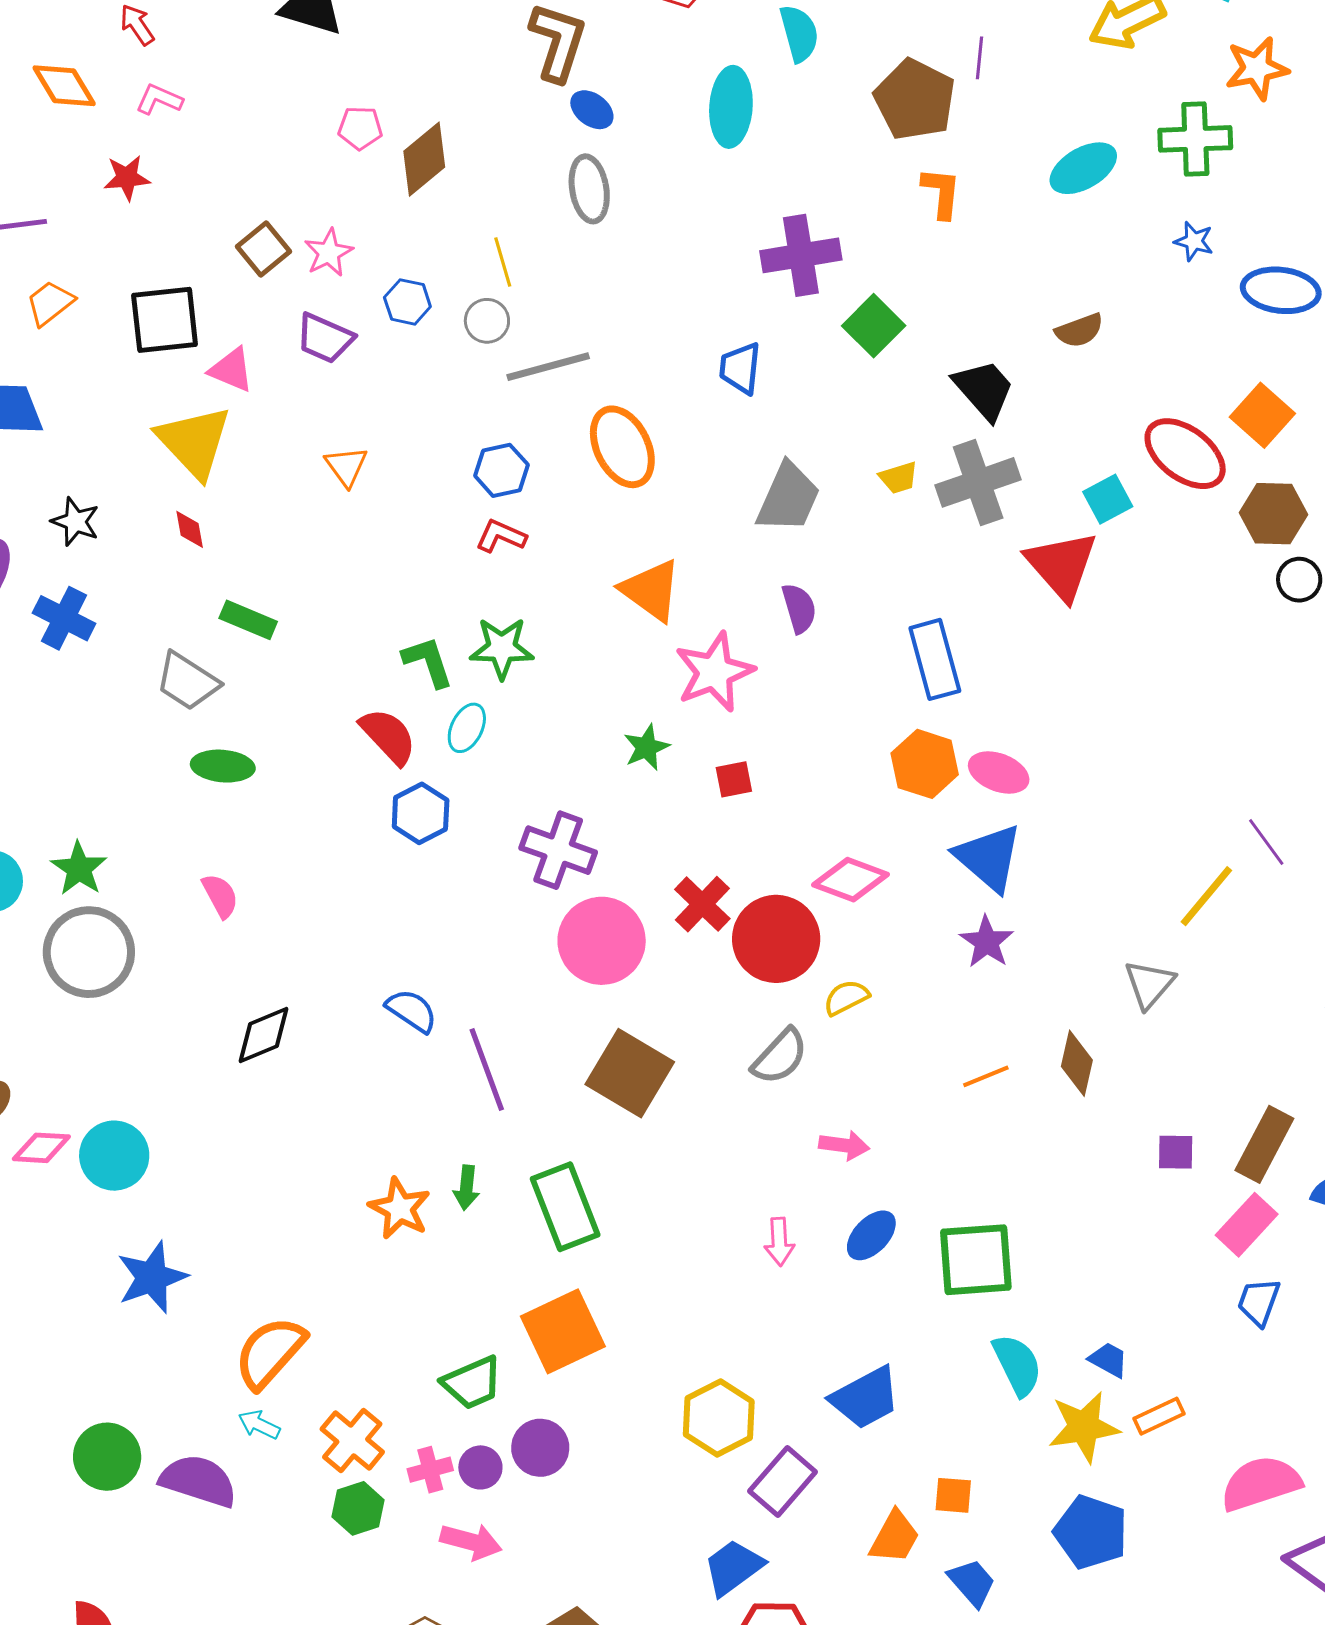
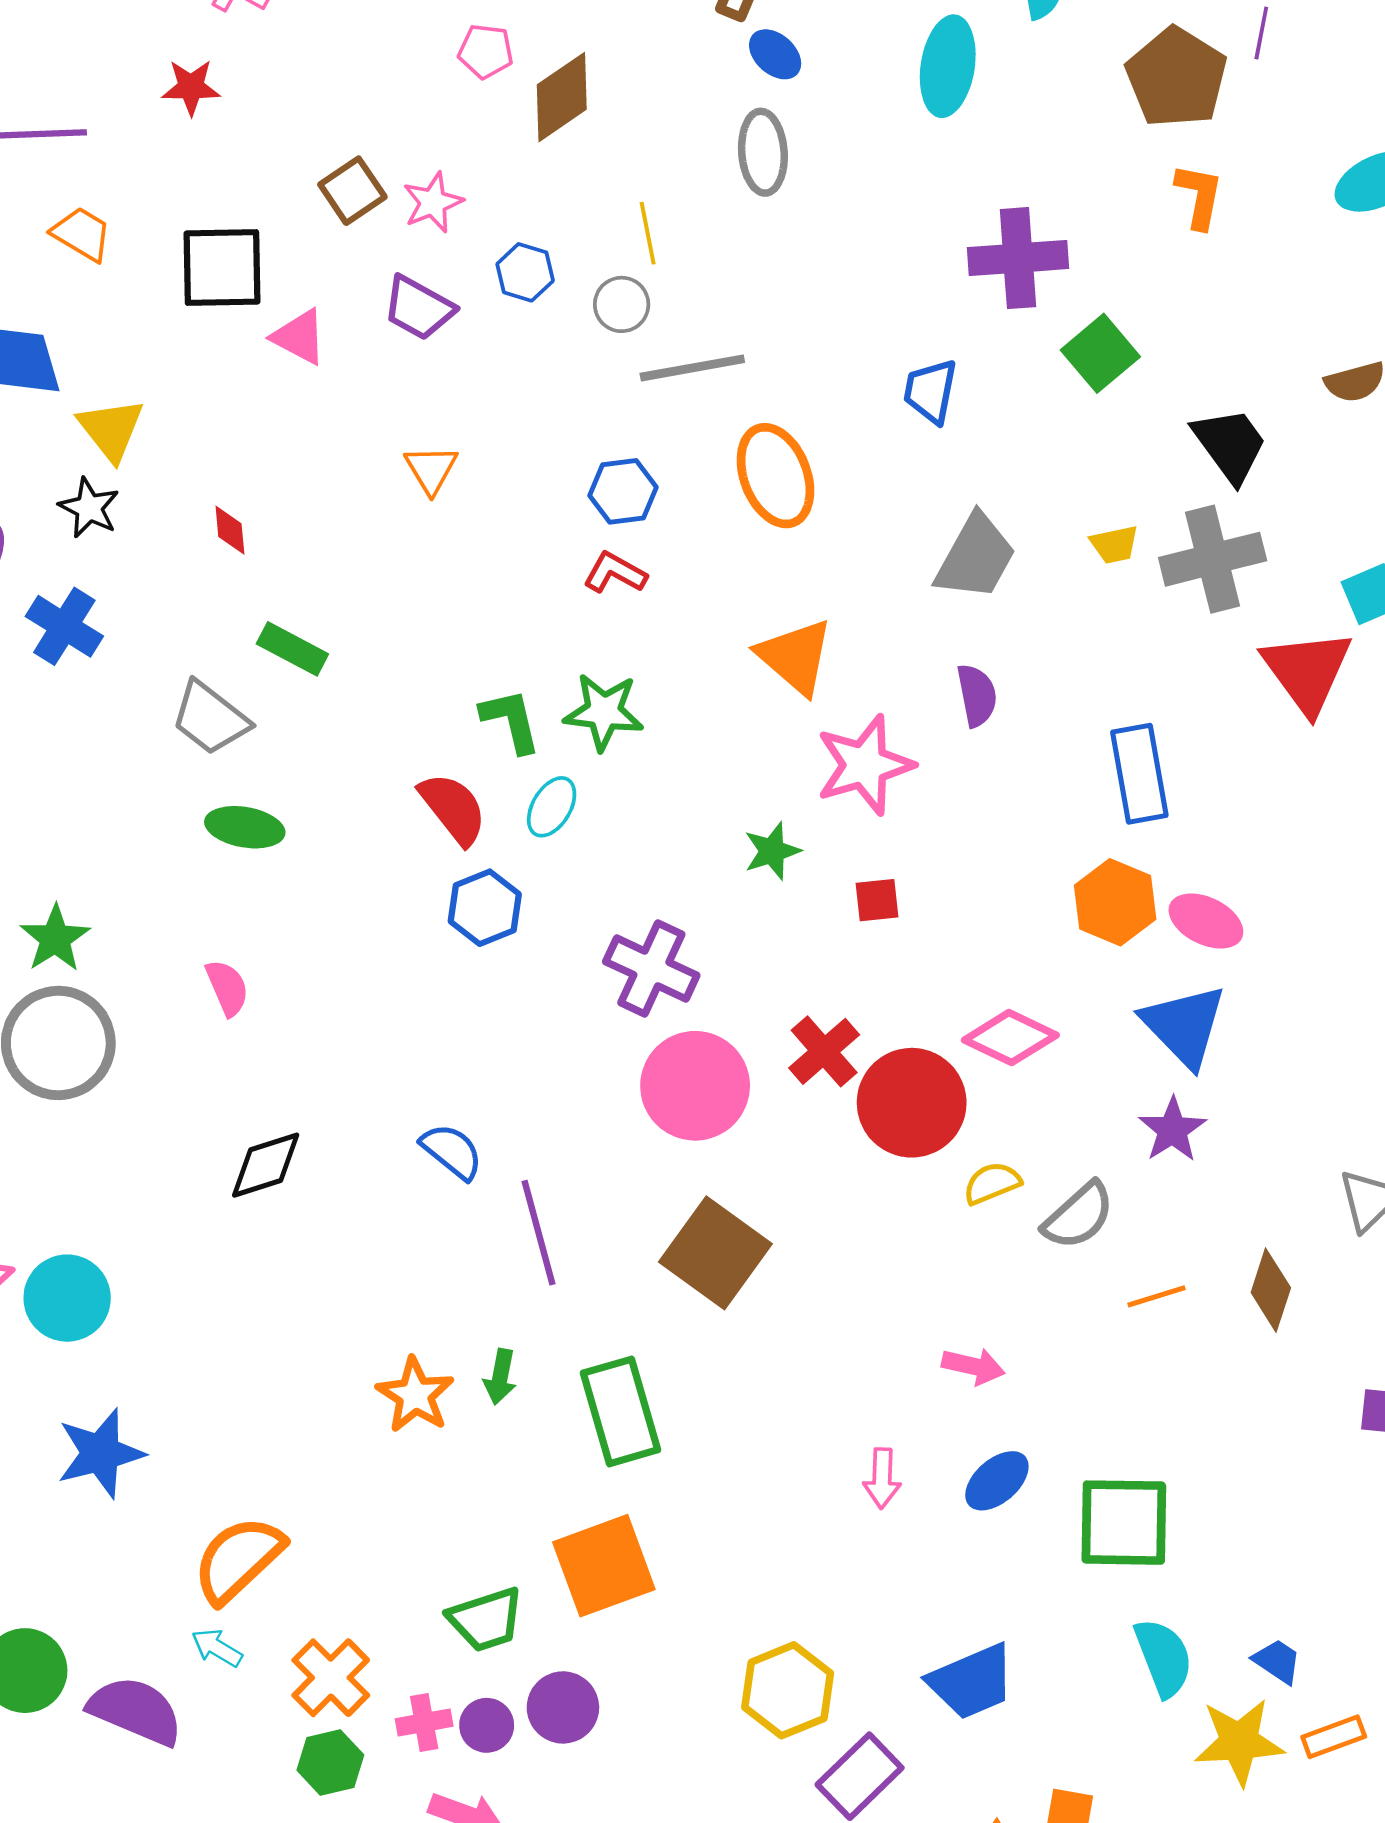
orange trapezoid: (50, 303) -> (82, 234), turned 64
yellow triangle: (194, 442) -> (111, 429), moved, size x0.7
gray semicircle: (780, 1057) -> (1079, 1216), moved

